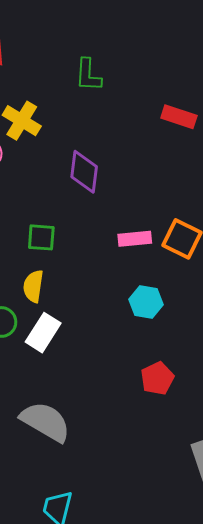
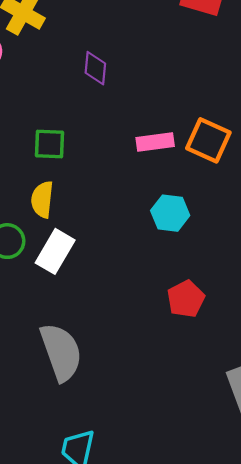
purple diamond: (84, 172) -> (95, 68), size x0.7
gray semicircle: (45, 422) -> (61, 352), turned 42

